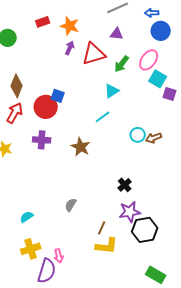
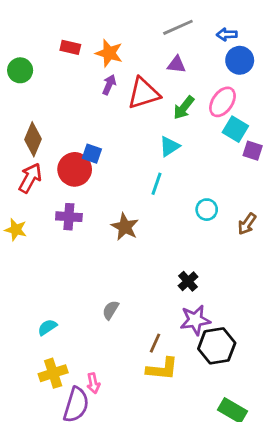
red rectangle: (43, 22) -> (70, 47), turned 32
cyan line: (103, 117) -> (156, 184), turned -35
brown arrow: (154, 138) -> (247, 224), moved, turned -35

